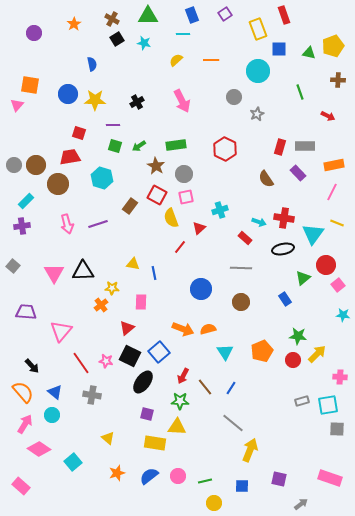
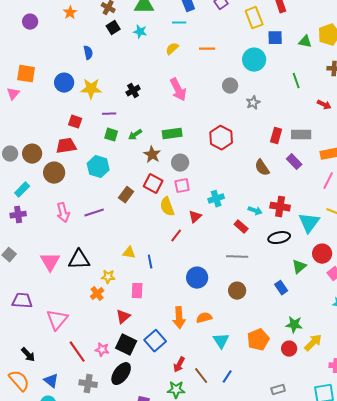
orange arrow: (183, 329) -> (179, 318), turned 65
black ellipse: (143, 382) -> (121, 374), moved
gray rectangle: (302, 401) -> (278, 390), moved

